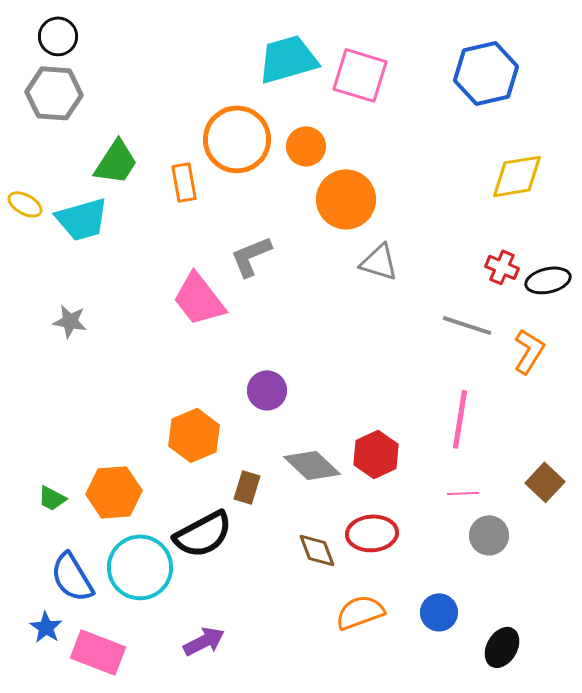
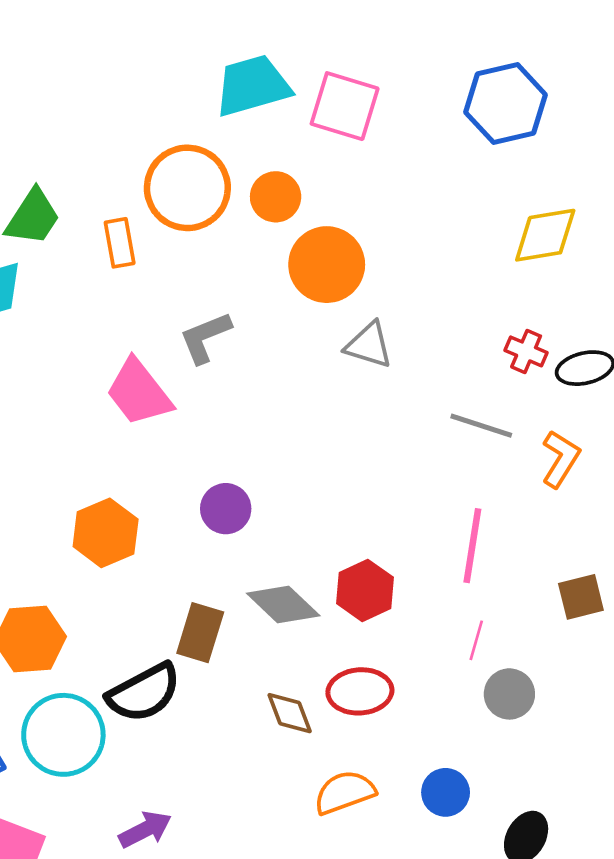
orange hexagon: (194, 435) -> (106, 533), moved
brown square: (545, 482) -> (581, 597), moved, turned 33
brown rectangle: (247, 487) -> (200, 633), size x1.4
pink line: (463, 493) -> (476, 640), turned -72

